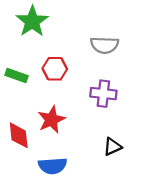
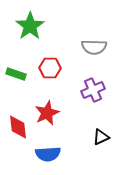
purple cross: (103, 94) -> (93, 90), turned -30

